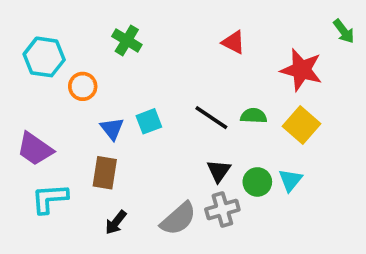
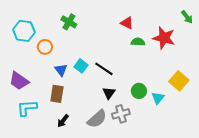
green semicircle: (254, 116) -> (138, 42), moved
black line: (211, 118) -> (104, 69), moved
cyan square: (149, 121) -> (81, 66), turned -32
yellow square: (301, 125) -> (179, 81), moved
black triangle: (219, 171) -> (109, 93), moved
green circle: (257, 182) -> (139, 91), moved

